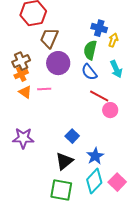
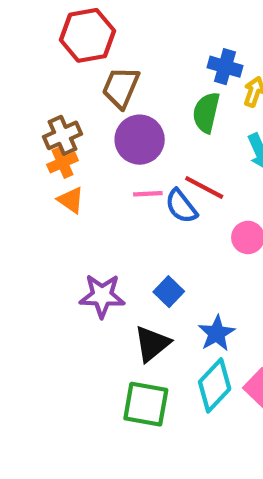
blue semicircle: (89, 72) -> (181, 206), moved
pink line: (44, 89) -> (148, 194), moved
red line: (99, 96) -> (204, 187), moved
purple star: (23, 138) -> (102, 296), moved

